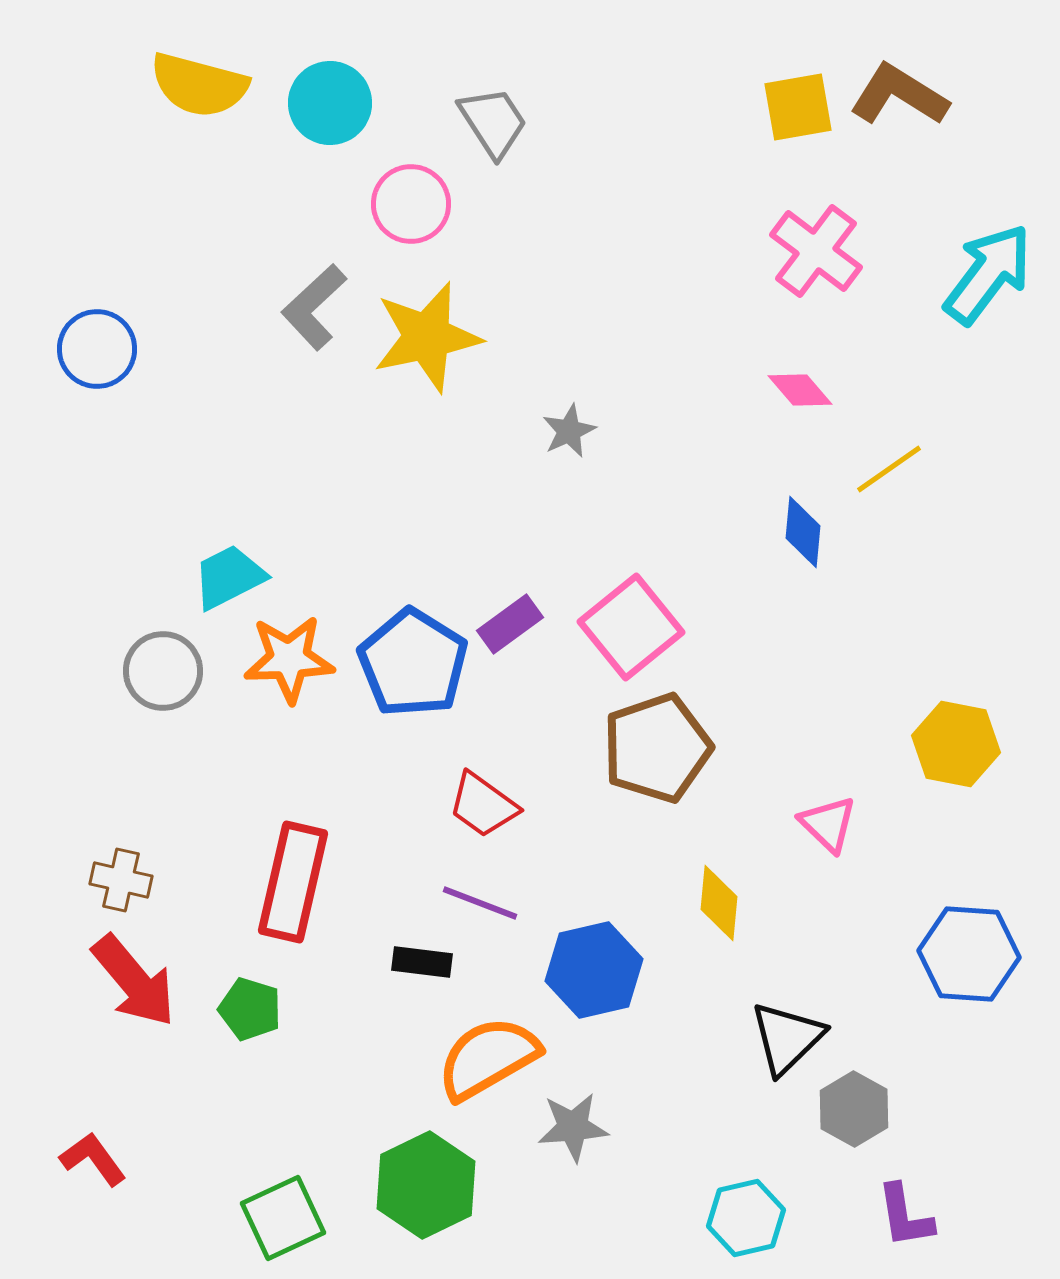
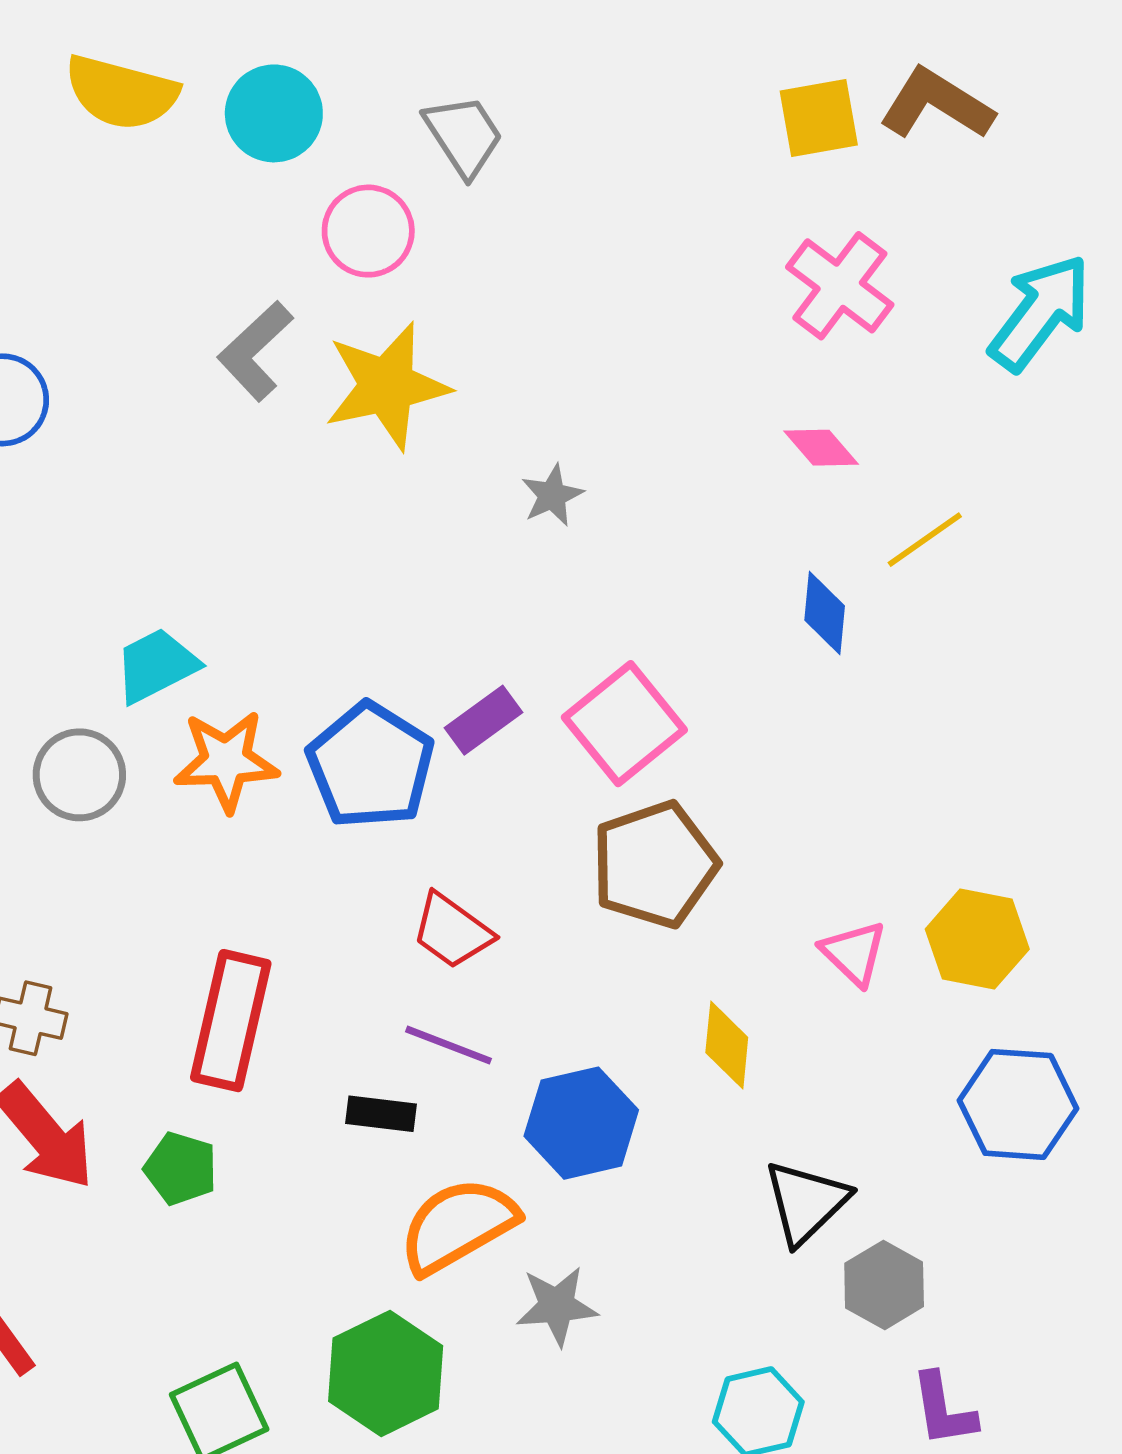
yellow hexagon: (956, 744) -> (977, 939), moved

